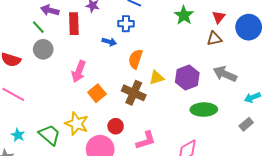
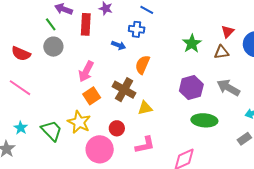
green star: (184, 15) -> (192, 43), moved
yellow triangle: (157, 78) -> (145, 108), moved
orange square: (97, 93) -> (92, 96), moved
brown cross: (134, 93) -> (124, 90), moved

